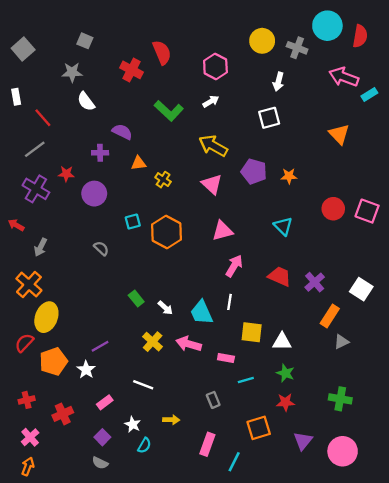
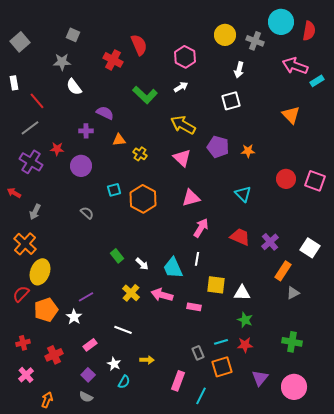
cyan line: (246, 380) -> (221, 342), moved
gray rectangle: (213, 400) -> (198, 353), moved
orange arrow: (28, 466) -> (47, 400), moved

